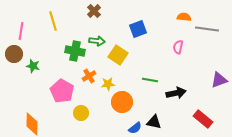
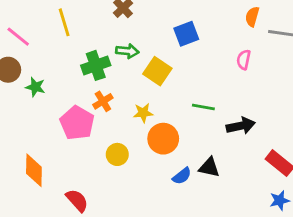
orange semicircle: (184, 17) -> (252, 17), turned -80
pink line: (21, 31) -> (18, 37), turned -60
green cross: (75, 51) -> (96, 65), turned -30
orange cross: (89, 76) -> (103, 101), moved
yellow circle: (81, 113) -> (117, 154), moved

